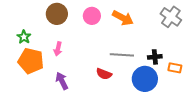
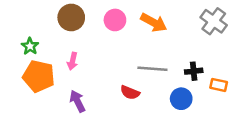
blue circle: (145, 79) -> (181, 99), size x0.7

